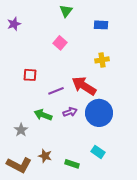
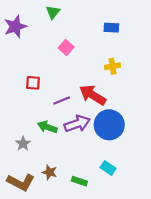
green triangle: (66, 11) -> (53, 12), moved
purple star: (14, 24) -> (15, 27), size x1.5
purple arrow: (70, 112) -> (77, 124), size x1.6

